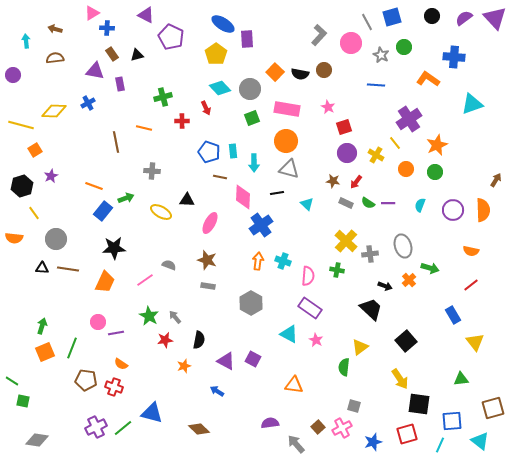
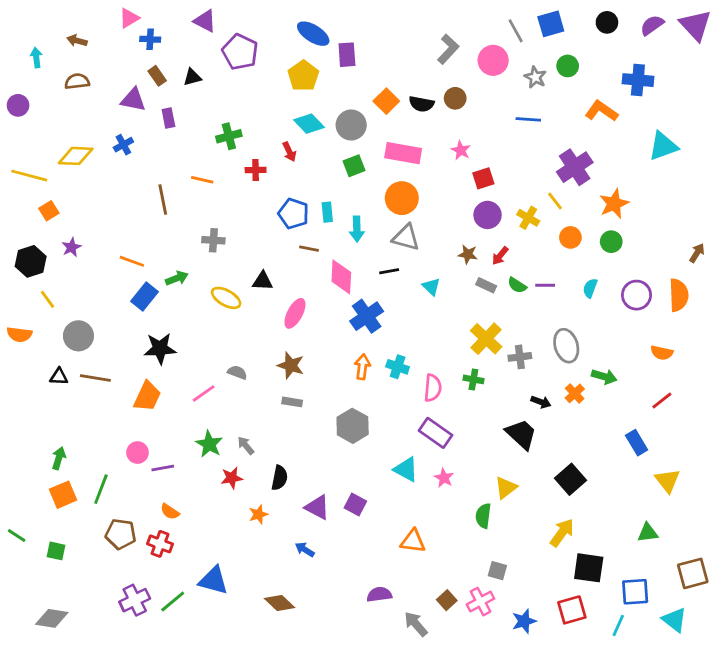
yellow arrow: (400, 379) -> (562, 533), turned -110
green square: (23, 401) -> (56, 551), moved

